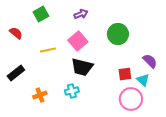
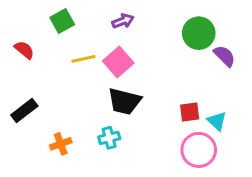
green circle: (118, 34) -> (199, 33), moved
yellow line: (48, 50) -> (83, 59), moved
purple semicircle: (150, 61) -> (225, 56), moved

